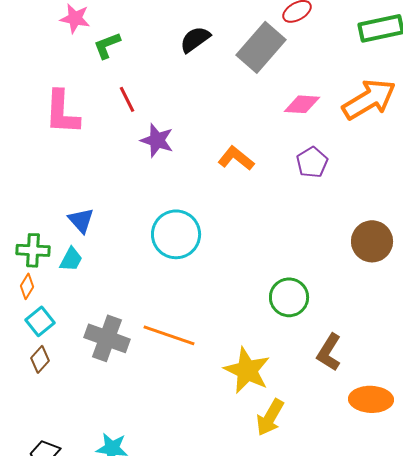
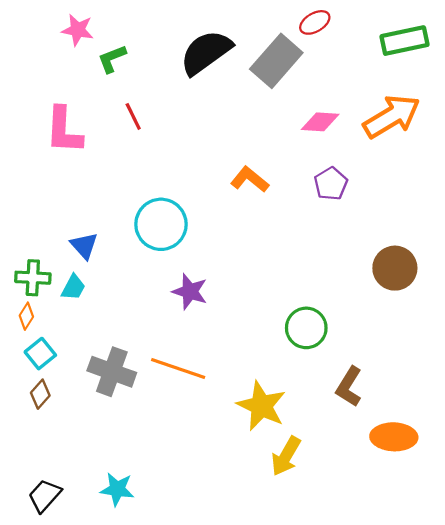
black semicircle: (195, 39) -> (206, 52), size x1.6
purple star: (157, 140) -> (190, 292), moved
cyan circle: (176, 234) -> (161, 224), moved

